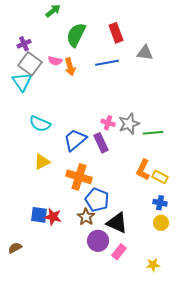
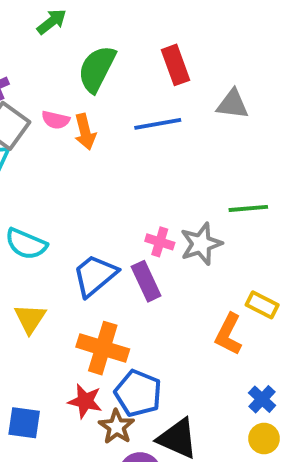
green line: (153, 133) -> (248, 208), moved
yellow triangle: (42, 162) -> (30, 319), turned -30
yellow rectangle: (160, 177) -> (262, 305), moved
blue cross: (160, 203) -> (262, 399), turned 32
red star: (53, 217) -> (85, 401), moved

